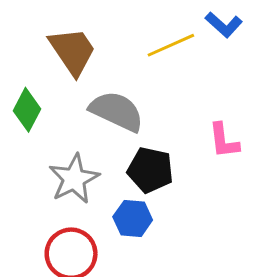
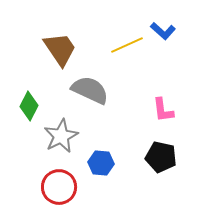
green diamond: (27, 110) -> (29, 106), moved
black pentagon: (150, 170) -> (161, 157), moved

